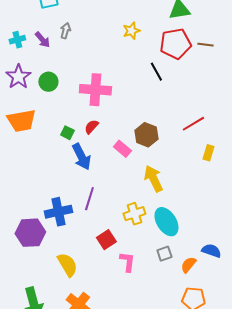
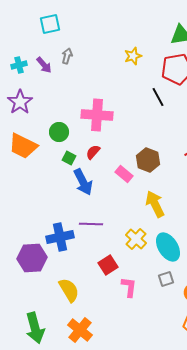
green circle: (48, 82) -> (59, 132), moved
orange trapezoid: (21, 121) -> (23, 146), turned 36
purple line: (89, 199) -> (91, 224), turned 75
yellow cross: (134, 214) -> (136, 239), turned -30

